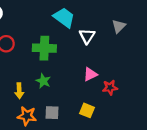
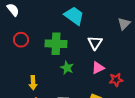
white triangle: (87, 36) -> (95, 43), moved
green star: (43, 81) -> (67, 68), moved

